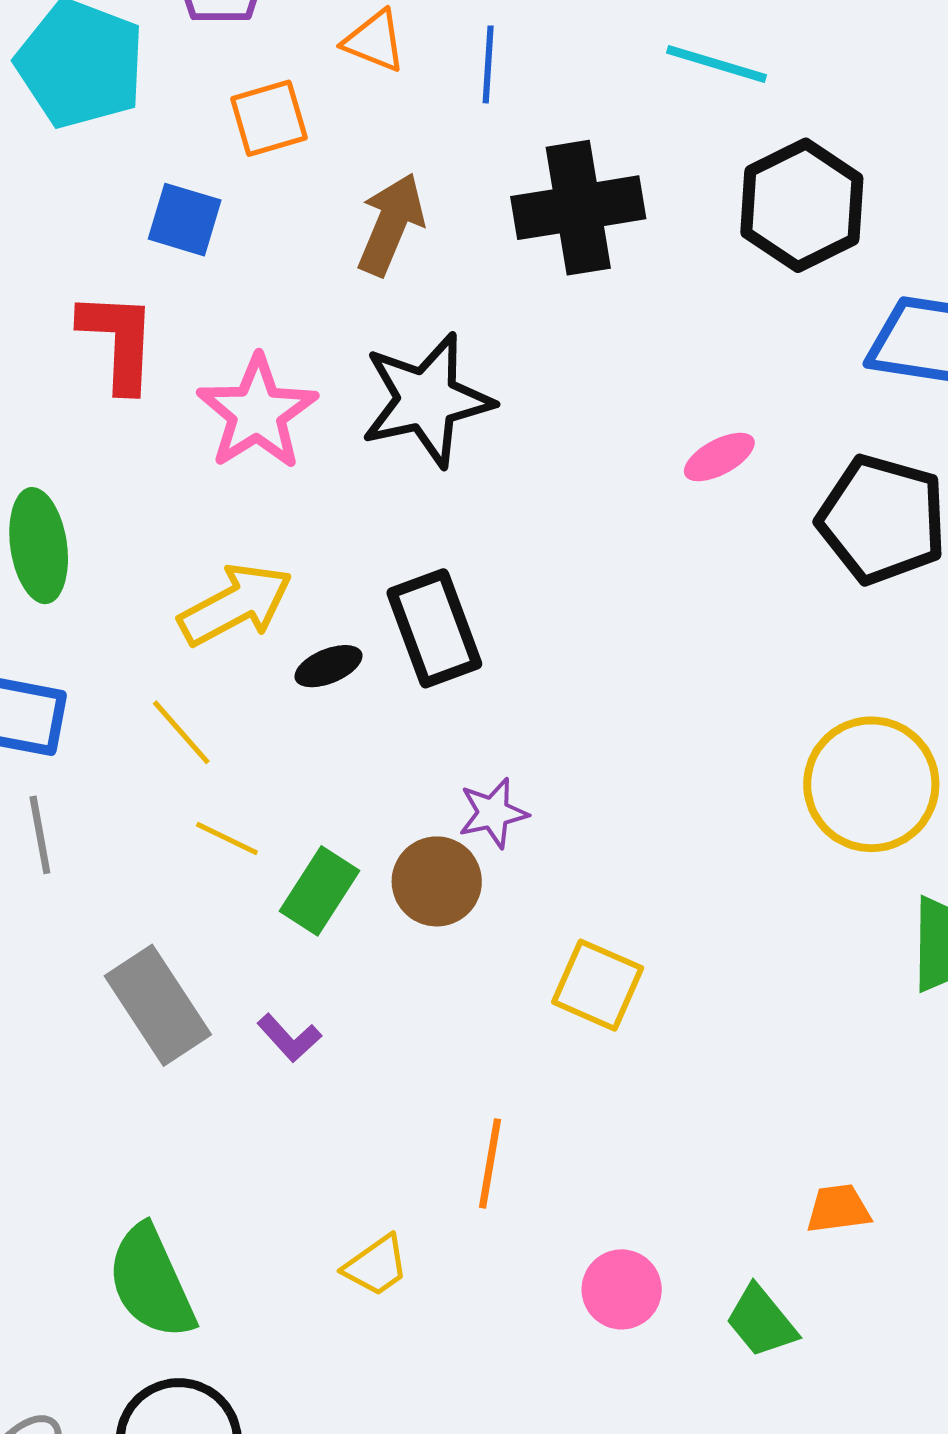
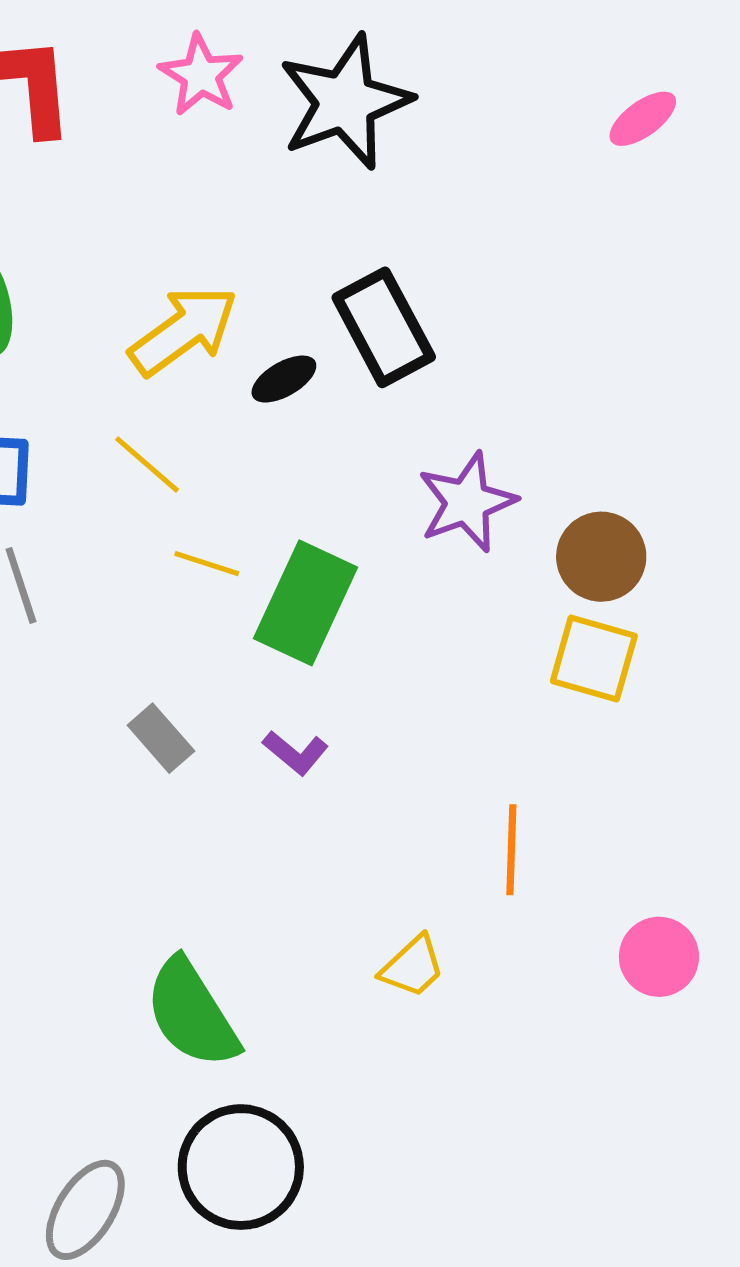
pink star: (257, 413) -> (201, 75), moved, size x0.7
purple star: (493, 813) -> (467, 502), size x1.4
brown circle: (437, 881) -> (601, 557), moved
green rectangle: (319, 891) -> (306, 603), size x1.4
gray rectangle: (158, 1005) -> (161, 738), size x0.6

